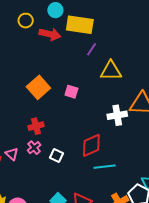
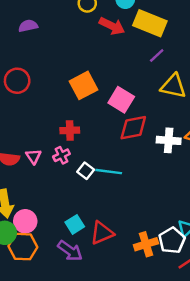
pink square: (71, 92) -> (121, 100), size x1.5
red diamond: (91, 145) -> (133, 128), moved
cyan line: (105, 167) -> (109, 172), moved

